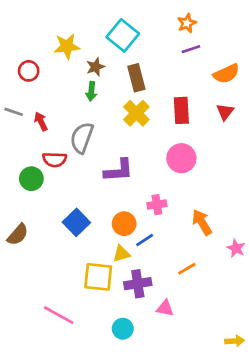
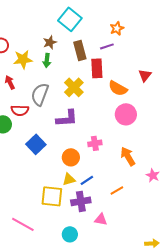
orange star: (187, 23) -> (117, 28), moved
yellow star: (67, 46) -> (23, 59), moved
purple line: (191, 49) -> (107, 46), moved
orange semicircle: (226, 74) -> (118, 88), moved, turned 54
red rectangle: (181, 110) -> (97, 68), moved
yellow cross: (136, 113) -> (74, 87), moved
pink circle: (181, 158) -> (126, 114), moved
blue square: (76, 222) -> (36, 144), moved
blue line: (145, 240) -> (87, 180), moved

